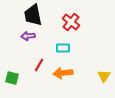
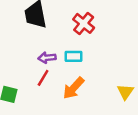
purple arrow: (28, 36) -> (47, 58), moved
orange arrow: (63, 73) -> (73, 88), turned -42

